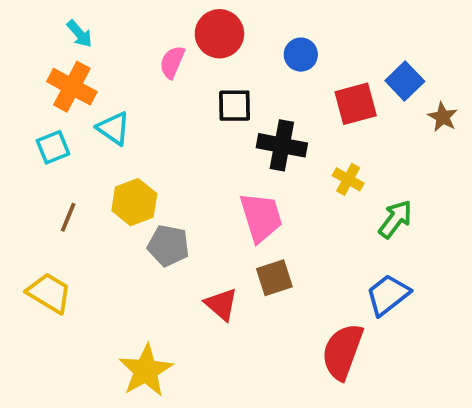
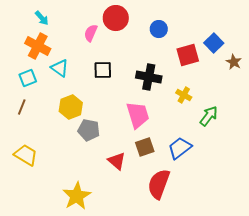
black square: (235, 106) -> (103, 70), moved
brown line: (68, 217) -> (22, 107), moved
blue trapezoid: (388, 295) -> (180, 148), moved
red semicircle: (342, 352) -> (159, 184), moved

